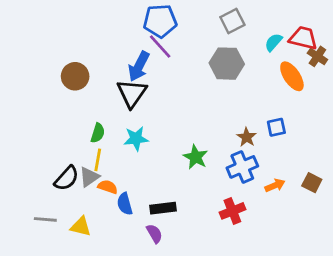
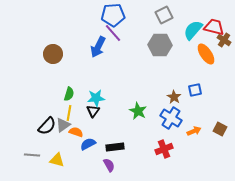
cyan semicircle: (273, 42) -> (193, 30), size x1.5
black triangle: (132, 93) -> (93, 111), moved, size x0.6
blue cross: (242, 167) -> (171, 118), turned -35
blue semicircle: (125, 204) -> (88, 144), turned 77

